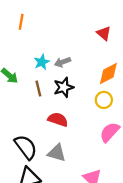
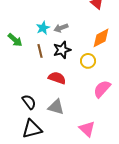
yellow circle: (104, 100) -> (88, 61), moved
black semicircle: (26, 147) -> (29, 102), size x0.7

